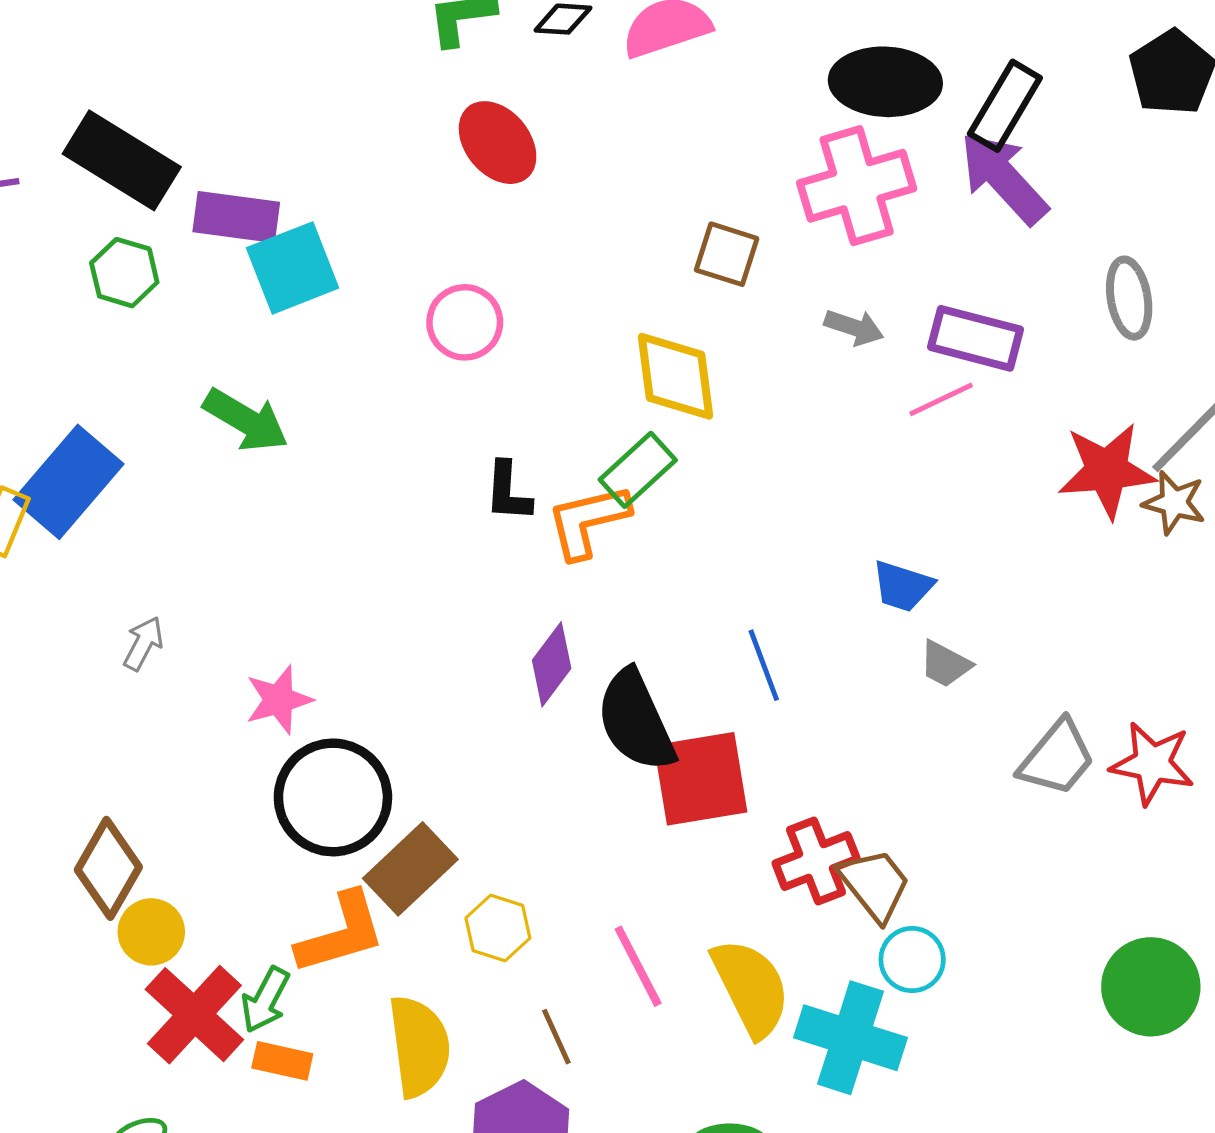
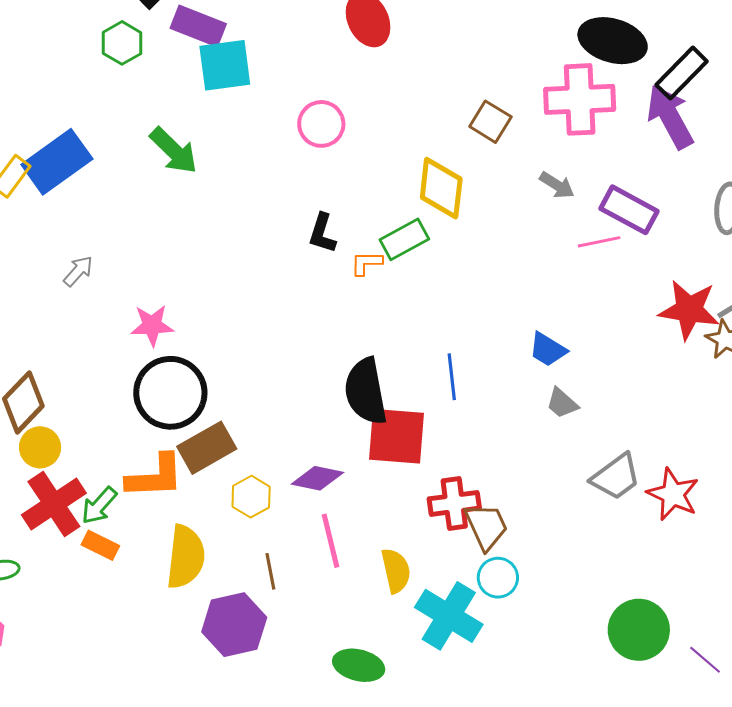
orange L-shape: (588, 521) -> (366, 263), size x0.6
purple diamond: (552, 664) -> (317, 478), moved, turned 51
yellow semicircle: (751, 988) -> (396, 571), size x0.7

